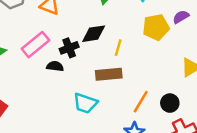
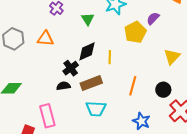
pink rectangle: (35, 45) -> (47, 116), moved, turned -50
brown rectangle: (109, 74) -> (91, 83), moved
orange line: (141, 102) -> (133, 86), moved

